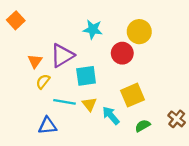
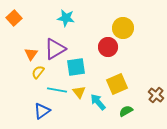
cyan star: (93, 29) -> (66, 18), moved
brown cross: (177, 119) -> (156, 95), moved
blue triangle: (47, 126) -> (42, 111), turned -30

